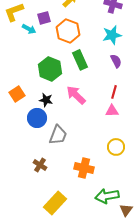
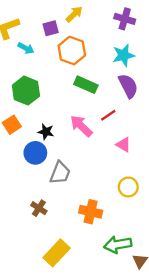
purple square: (44, 18) -> (51, 28), moved
green rectangle: (80, 60) -> (86, 85), turned -42
purple semicircle: (116, 61) -> (128, 86), size x1.5
green hexagon: (50, 69) -> (26, 91), moved
red line: (114, 92) -> (108, 115), moved, turned 40
pink triangle: (112, 111) -> (124, 145), turned 32

